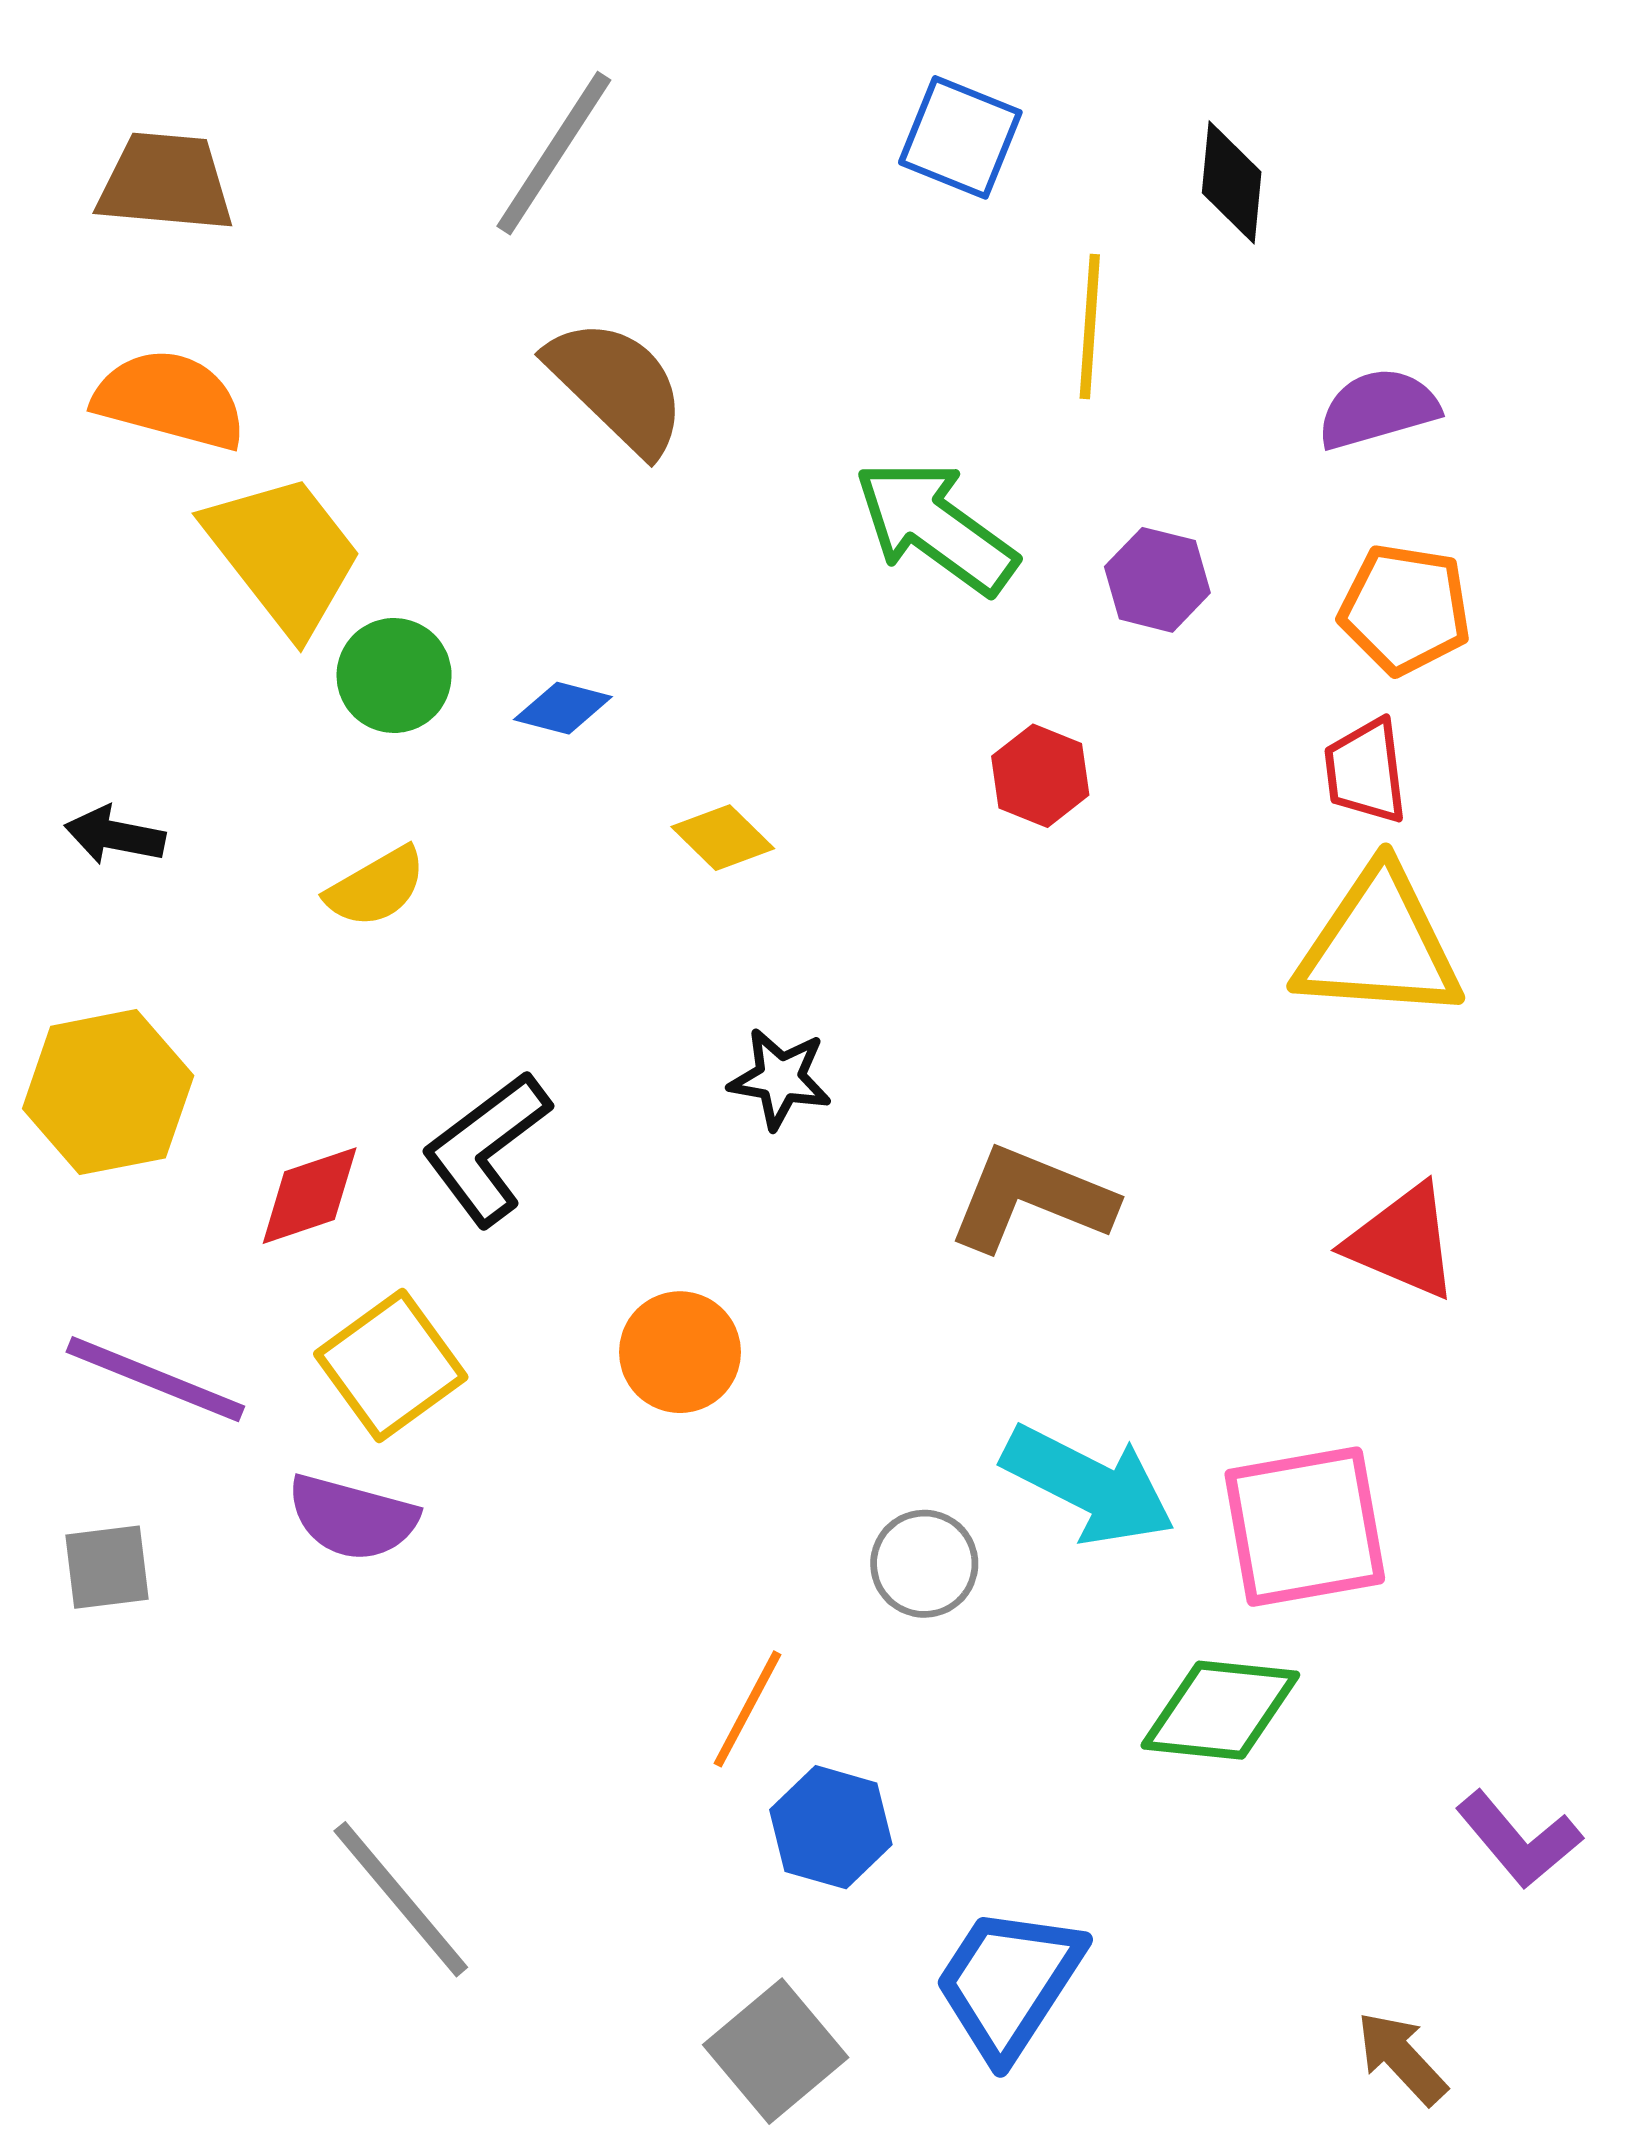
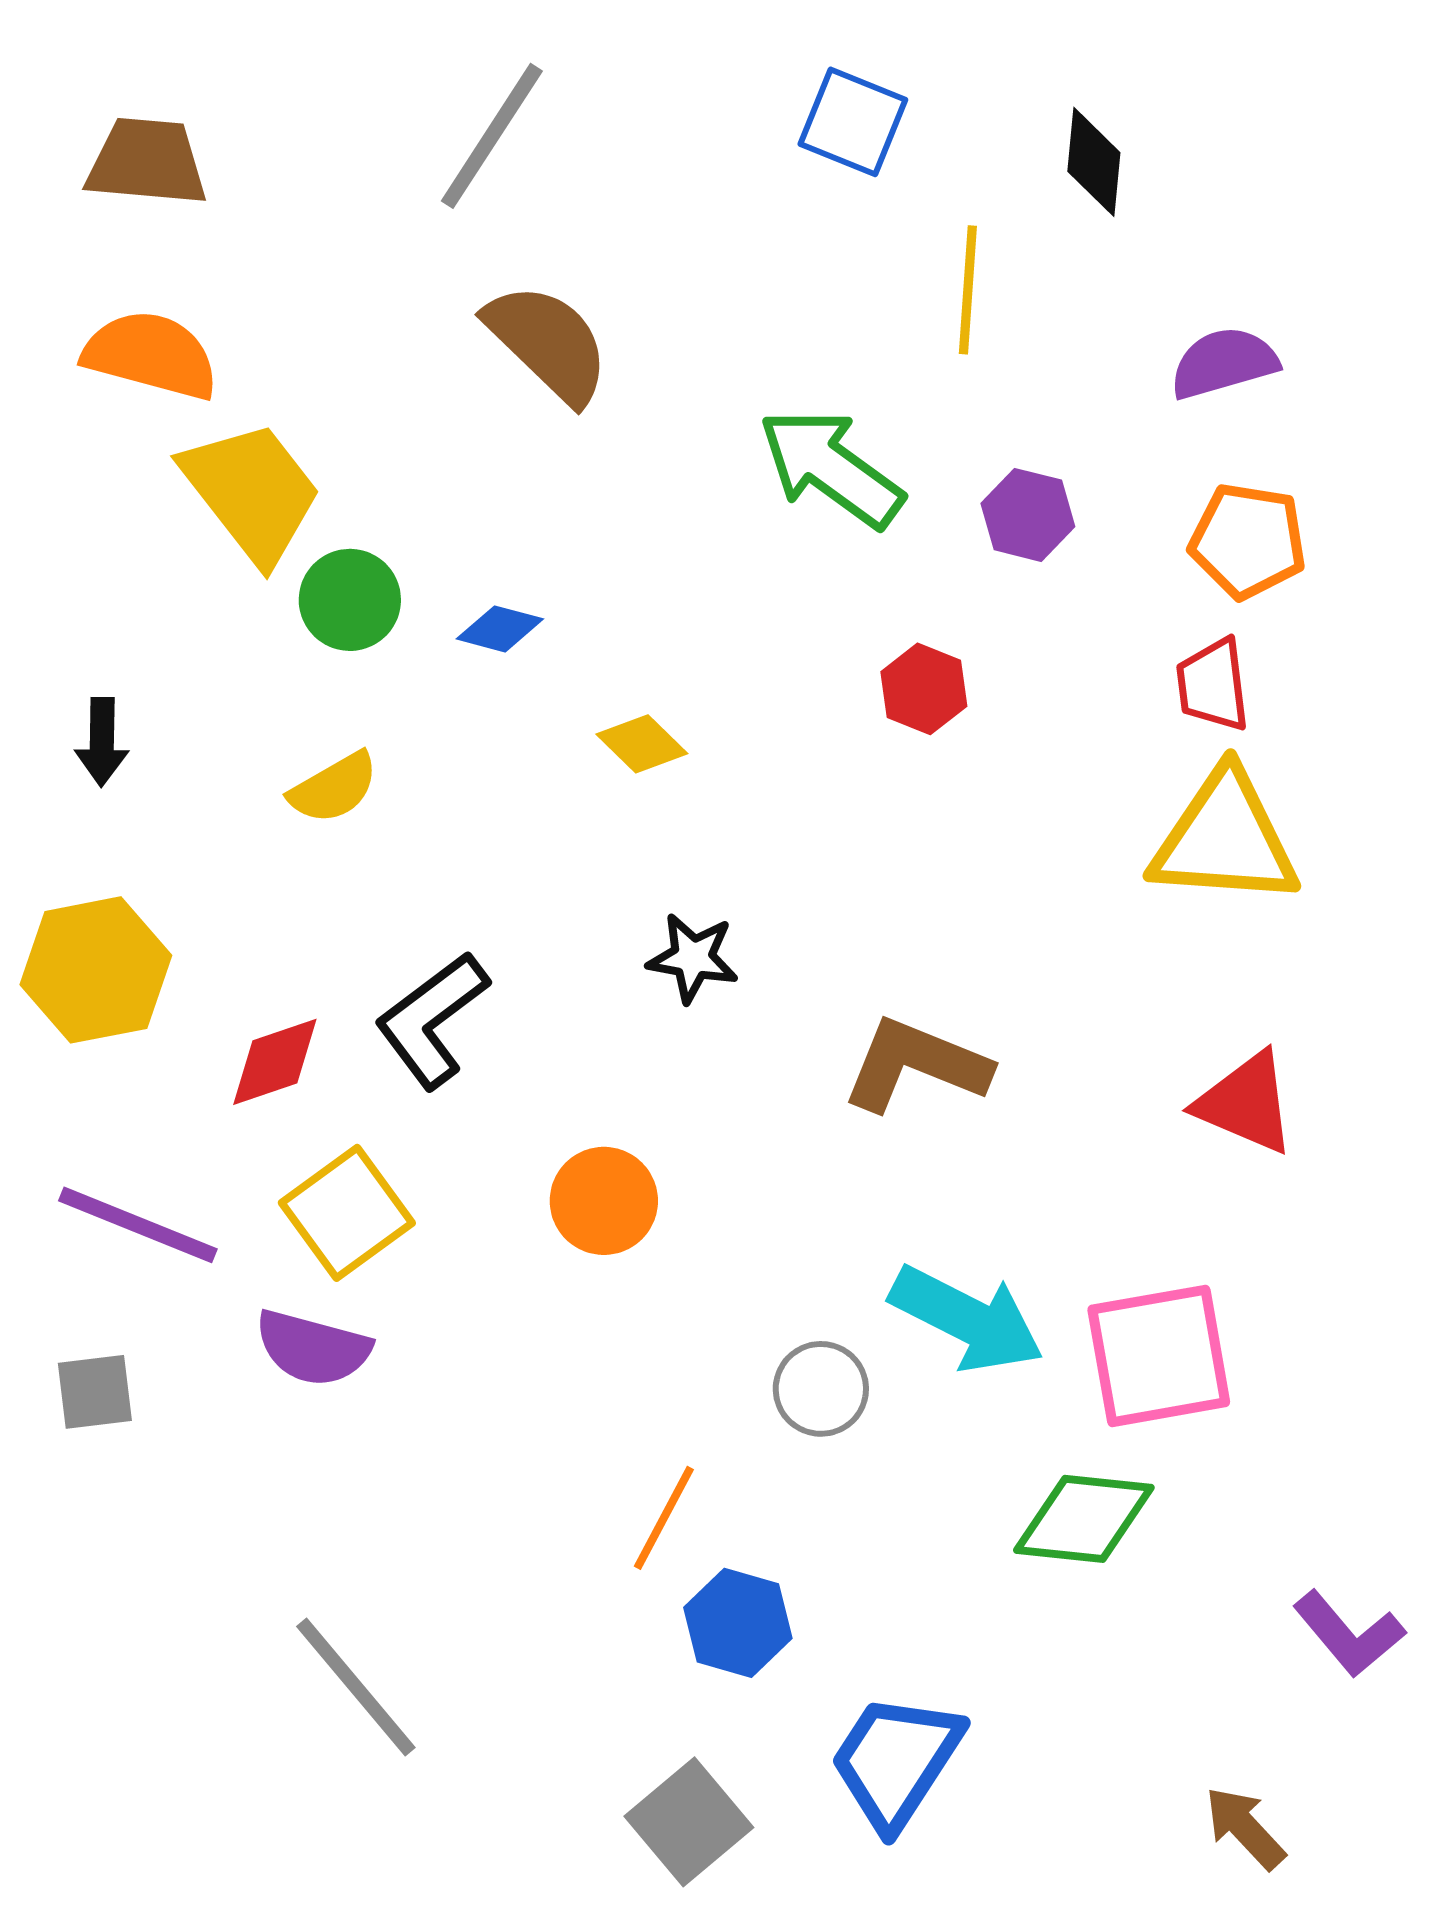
black arrow: (115, 835) -> (102, 742), turned -100

